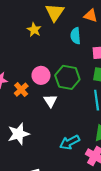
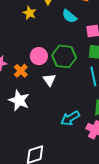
cyan semicircle: (76, 36) -> (69, 16), turned -42
white star: (19, 134) -> (19, 100), moved, turned -30

